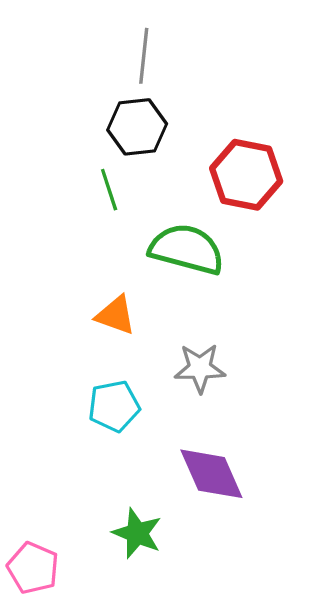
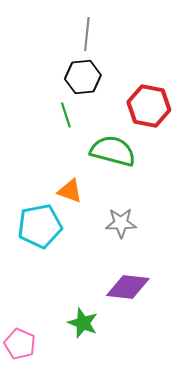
cyan pentagon: (114, 406) -> (40, 226), moved, size x1.4
purple diamond: (211, 474) -> (128, 287), turned -60

